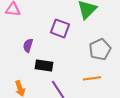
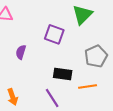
black rectangle: (44, 65) -> (63, 74), moved

